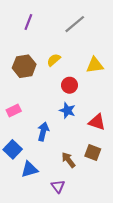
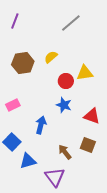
purple line: (28, 22) -> (15, 21), moved
yellow triangle: (95, 65) -> (85, 73), moved
purple triangle: (58, 186) -> (55, 177), size x1.5

